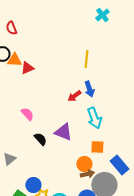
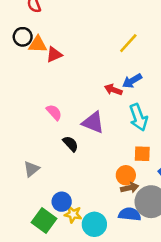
yellow line: (86, 59) -> (128, 43), turned 36
blue arrow: (89, 89) -> (132, 81), turned 77
red arrow: (74, 96) -> (113, 90), turned 56
purple triangle: (63, 132) -> (93, 122), moved

